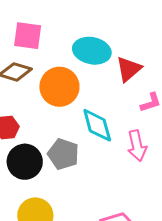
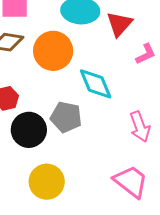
pink arrow: (137, 146) -> (140, 127), moved

